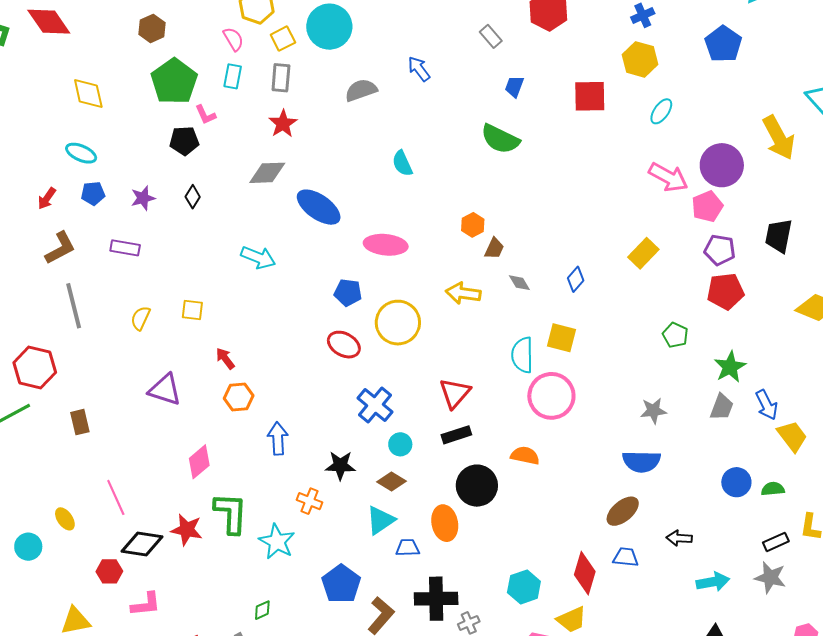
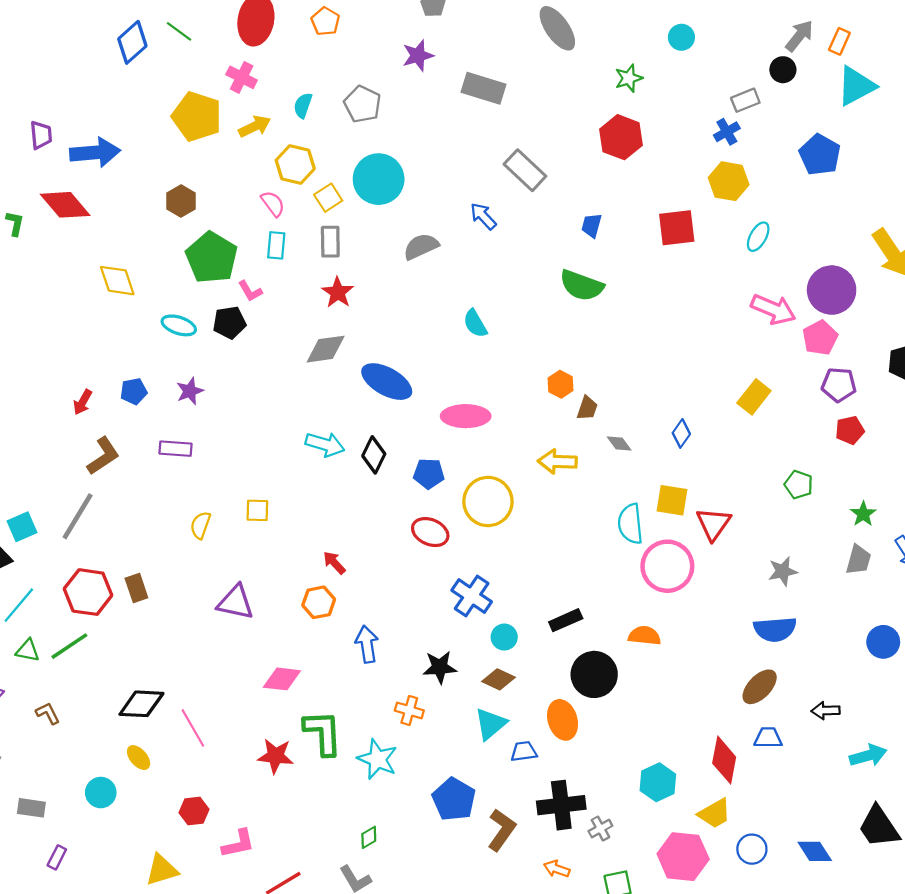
gray rectangle: (491, 36) -> (525, 170), moved, size x1.6
cyan ellipse: (81, 153) -> (179, 325), moved
black diamond: (193, 197) -> (374, 455), moved, size x1.4
red pentagon: (726, 291) -> (850, 430), size x0.7
gray line: (74, 306) -> (78, 516), moved, turned 51
red arrow: (225, 359) -> (334, 563), moved
green star: (730, 367) -> (863, 514), size x0.7
red triangle: (455, 393) -> (713, 524), moved
brown rectangle: (80, 422) -> (136, 588), moved
pink diamond: (199, 462) -> (282, 679), turned 52
black diamond: (142, 544) -> (141, 704), moved

